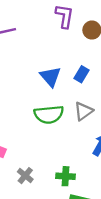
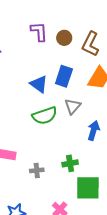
blue rectangle: (81, 74) -> (64, 76), size x1.5
gray cross: (25, 176) -> (37, 170), turned -32

